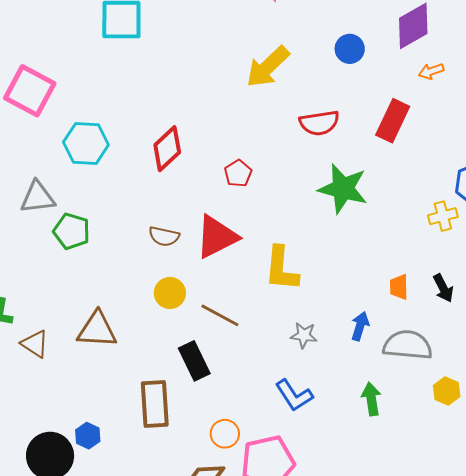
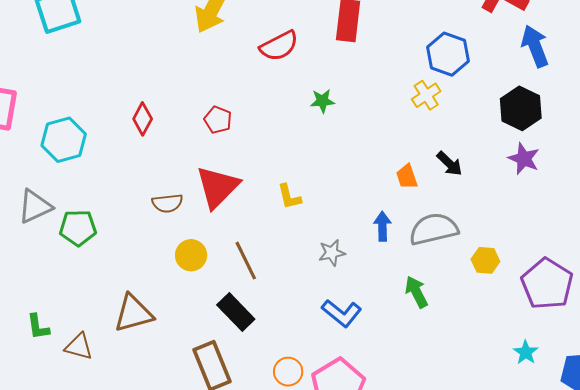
red diamond: (167, 149) -> (143, 119), size x0.7
green star: (343, 189) -> (322, 101), size x0.5
yellow L-shape: (281, 269) -> (289, 197), size x0.6
brown line: (220, 315) -> (246, 261), turned 54

